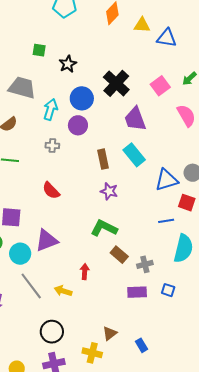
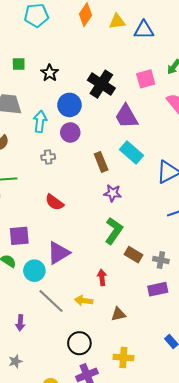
pink square: (160, 86) -> (146, 79), turned 30
green L-shape: (104, 228) -> (114, 231), turned 108
gray cross: (145, 264) -> (161, 260), turned 35
brown triangle: (110, 333) -> (118, 314), moved, turned 35

